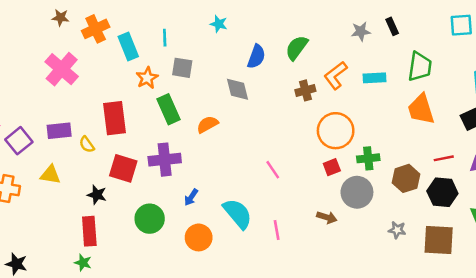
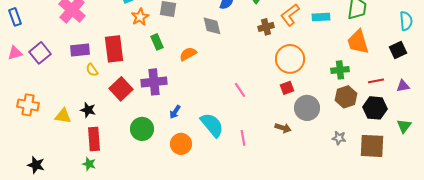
green rectangle: (168, 109) -> (157, 42), size x0.7
purple rectangle: (59, 131) -> (80, 50), moved
purple square: (19, 141) -> (40, 53), moved
green cross: (368, 158) -> (340, 70), moved
red square: (123, 168) -> (121, 89), turned 30
yellow triangle: (50, 175) -> (63, 116), moved
black star: (97, 195) -> (88, 110), moved

